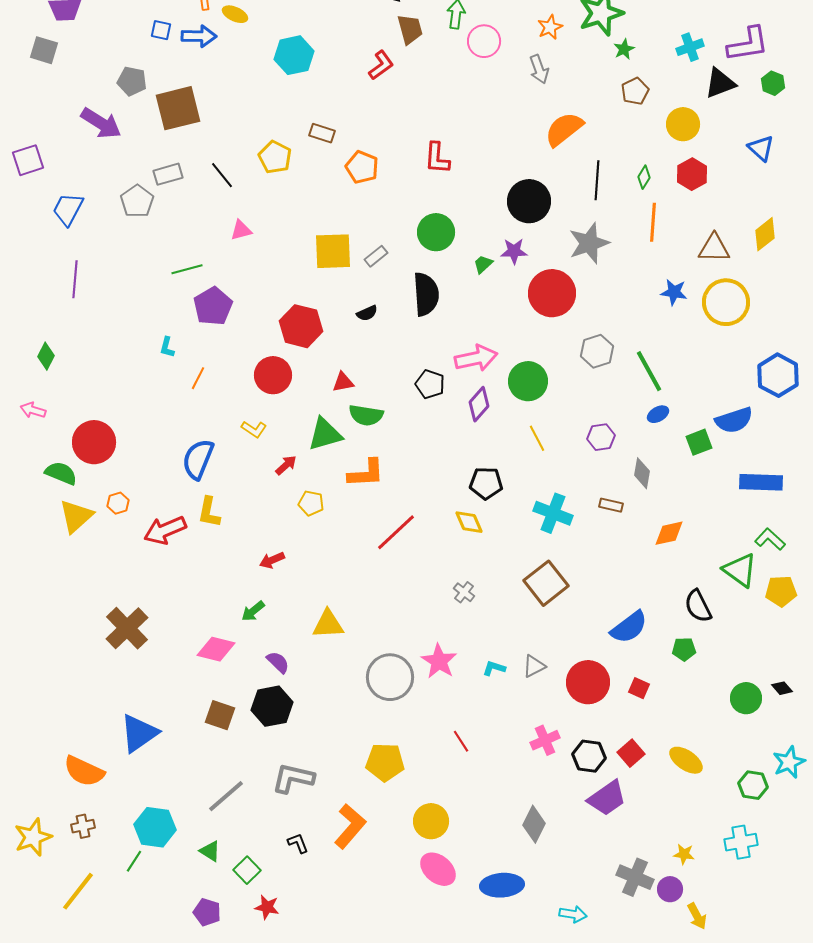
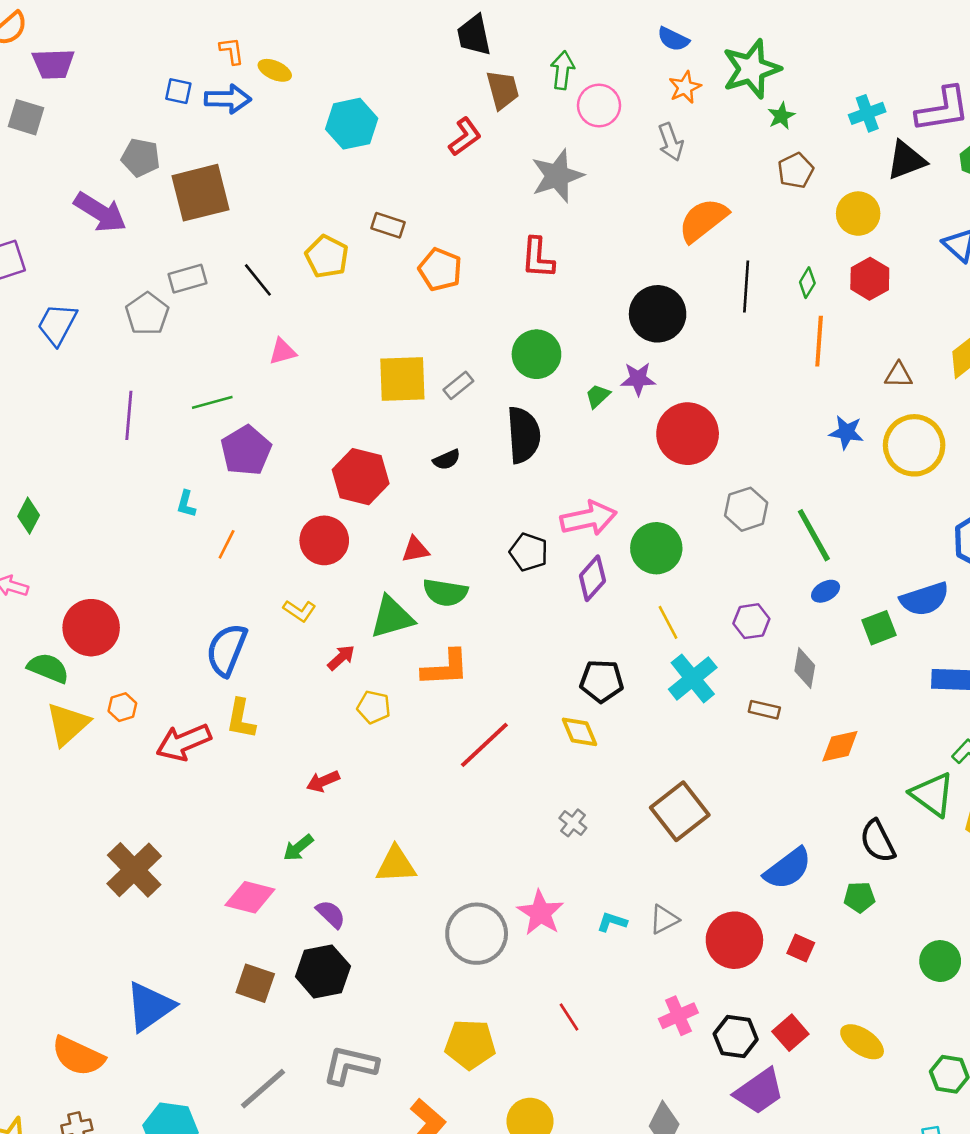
gray star: (589, 243) -> (557, 176), moved
brown triangle: (714, 248) -> (898, 375), size x0.7
purple line: (75, 279) -> (129, 415), moved
cyan cross: (553, 513) -> (693, 678), moved, turned 30

